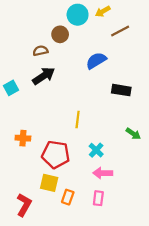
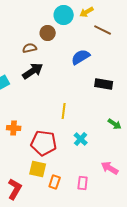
brown line: (120, 31) -> (103, 30), turned 54
pink arrow: (103, 173) -> (110, 168), moved, turned 30

